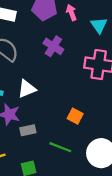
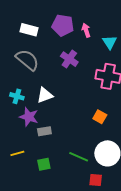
orange square: (75, 116) -> (100, 117), moved
green line: (60, 147) -> (79, 157), moved

